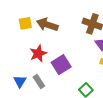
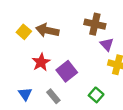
yellow square: (25, 23) -> (24, 32), turned -32
gray rectangle: (39, 81) -> (53, 96), moved

